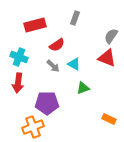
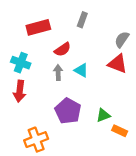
gray arrow: (53, 66) -> (58, 73), turned -136
green triangle: (83, 88) -> (103, 115), moved
purple pentagon: (47, 103) -> (68, 111), moved, turned 30

